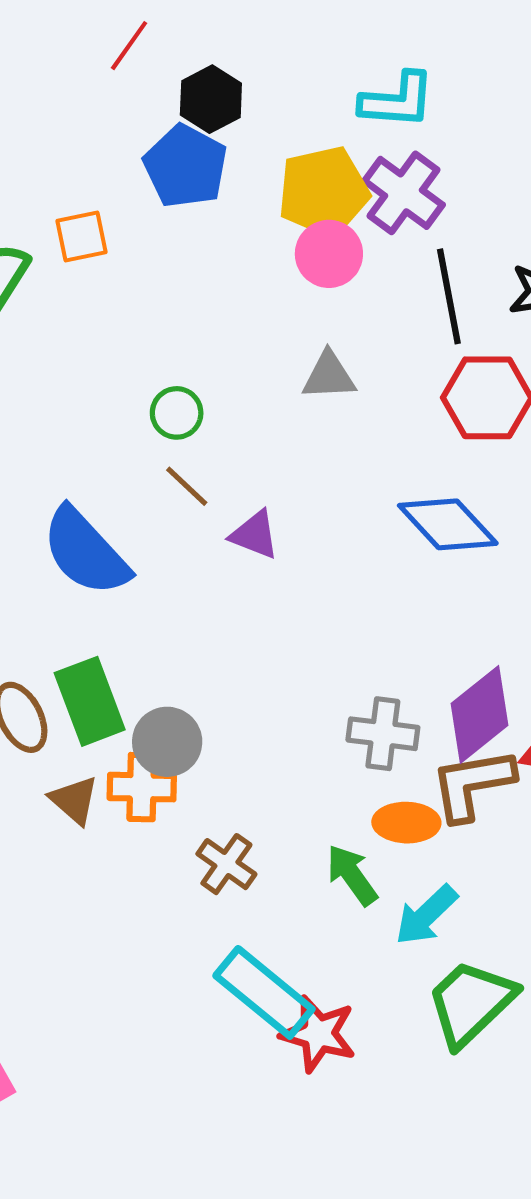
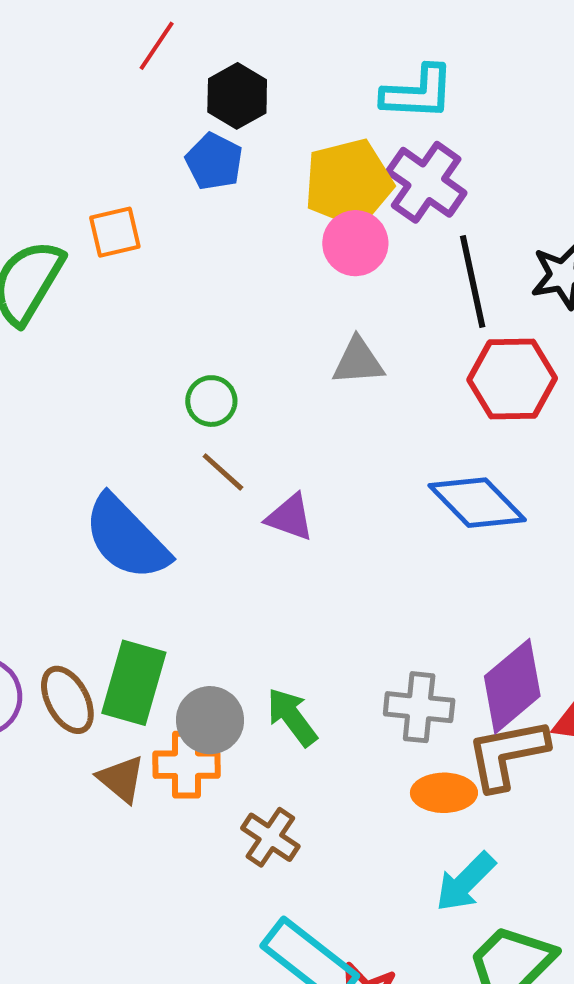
blue pentagon: (185, 166) -> (214, 162), size x0.7
green rectangle: (90, 701) -> (134, 683), turned 38
green arrow: (352, 875) -> (292, 717), moved

